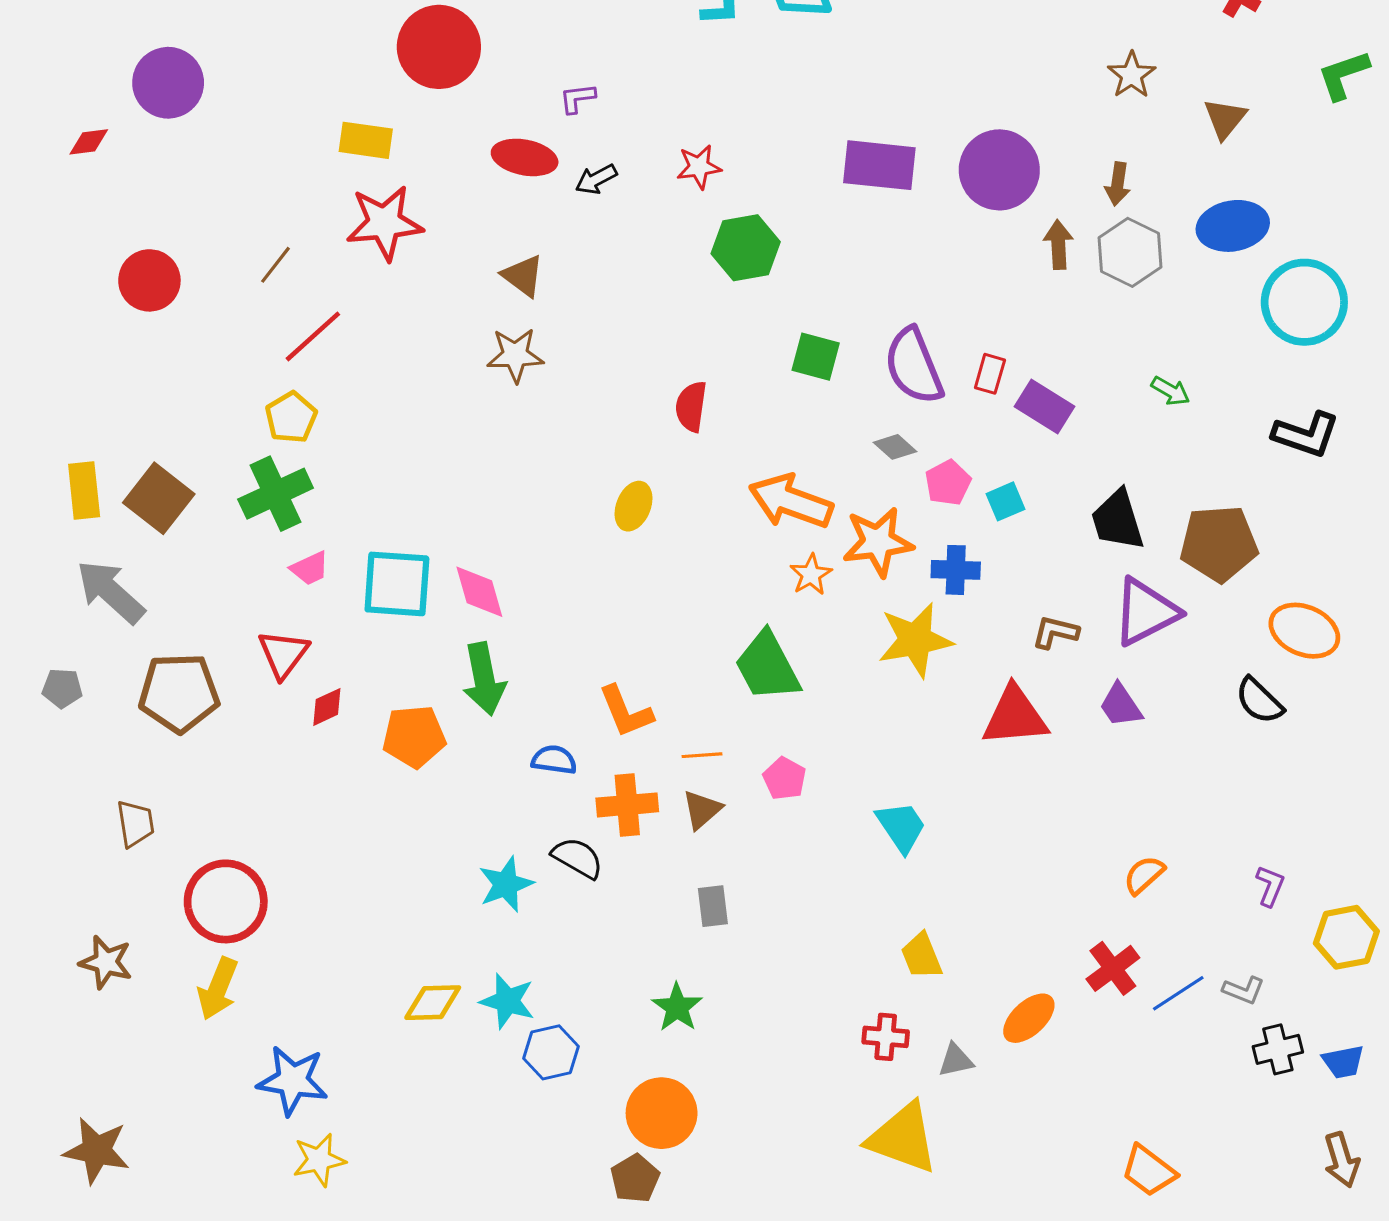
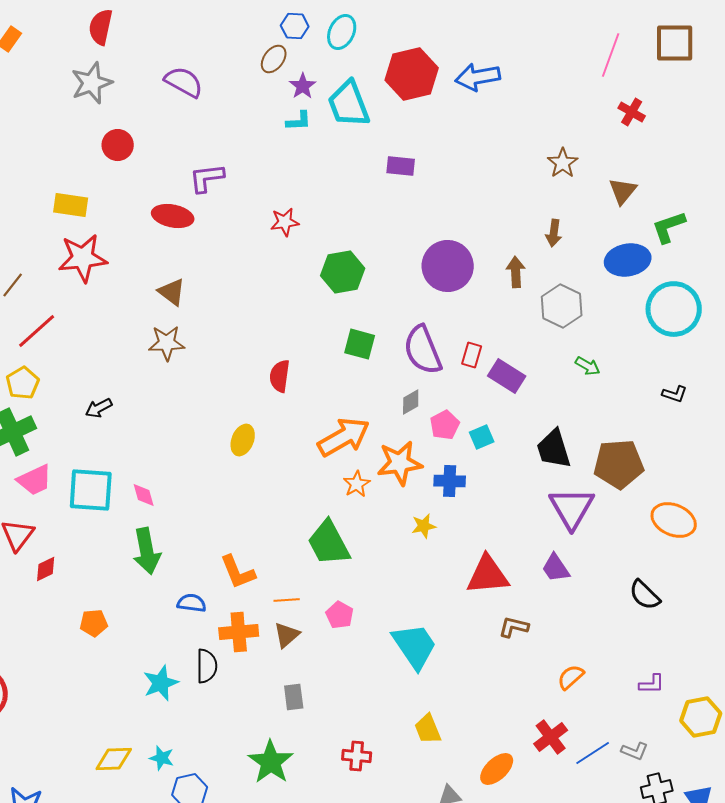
red circle: (439, 47) -> (118, 145), size x0.6
green L-shape: (1343, 75) -> (669, 227), moved
purple L-shape: (577, 98) -> (207, 178), size x1.5
purple rectangle: (879, 165) -> (401, 166), moved, size x0.6
purple circle: (999, 170) -> (448, 266), moved
black arrow: (596, 179) -> (99, 408), moved
green hexagon: (746, 248) -> (343, 272), moved
gray hexagon: (1130, 252) -> (562, 306), moved
black L-shape: (1306, 435) -> (675, 394), size x0.6
gray diamond: (895, 447) -> (411, 402), turned -72
orange arrow: (791, 501) -> (344, 437), turned 130
pink trapezoid: (310, 568) -> (35, 480), size x1.4
pink diamond: (479, 592) -> (144, 495), size x0.7
purple triangle: (1146, 612) -> (572, 508), turned -33
brown L-shape: (1055, 632) -> (514, 627), moved
yellow star: (915, 640) -> (424, 526), size x0.5
black semicircle: (1259, 701) -> (645, 595), moved
orange pentagon: (414, 736) -> (94, 623), moved, size x0.7
cyan trapezoid: (901, 827) -> (415, 646), size x1.4
black semicircle: (577, 858) -> (207, 666), turned 60
purple L-shape: (1270, 886) -> (652, 684), turned 68
cyan star: (507, 1001) -> (162, 758), size x0.7
green star: (677, 1007) -> (271, 762), size x1.4
red cross: (886, 1037) -> (357, 756), moved

